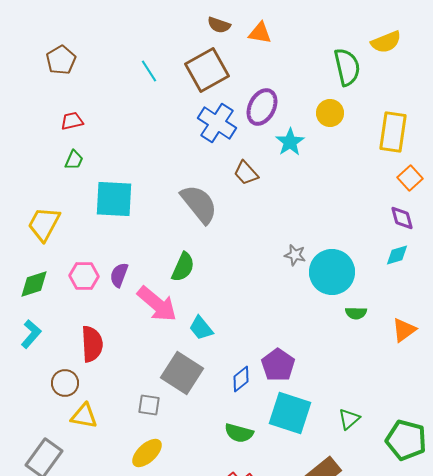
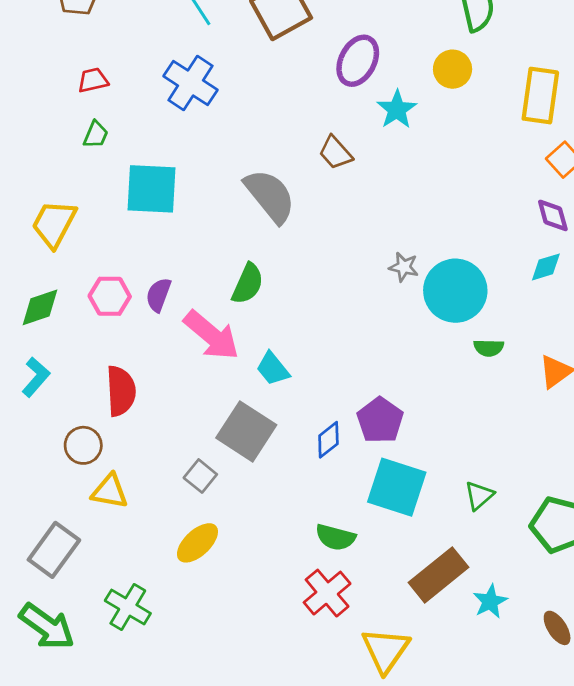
blue cross: (217, 123) -> (191, 83), moved
gray square: (149, 405) -> (200, 476), turned 30
green semicircle: (239, 433) -> (335, 537), moved

